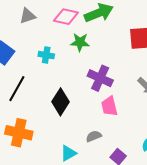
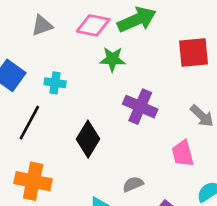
cyan cross: (46, 55) -> (55, 83), moved
pink trapezoid: (109, 106) -> (183, 153), moved

